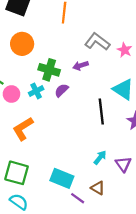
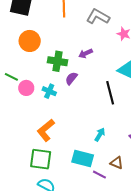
gray L-shape: (97, 42) -> (98, 17), moved
cyan cross: (36, 91) -> (49, 91), moved, turned -32
orange L-shape: (23, 129) -> (46, 130), moved
cyan arrow: (100, 158) -> (100, 135), moved

